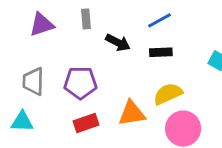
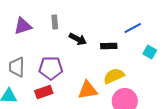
blue line: (159, 20) -> (133, 28), moved
red rectangle: (86, 123) -> (44, 92), moved

